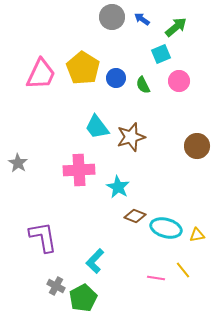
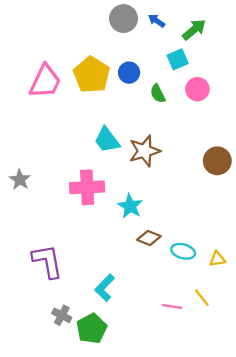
blue circle: (116, 78) -> (129, 73), moved
cyan ellipse: (166, 228) -> (183, 251), size x0.7

